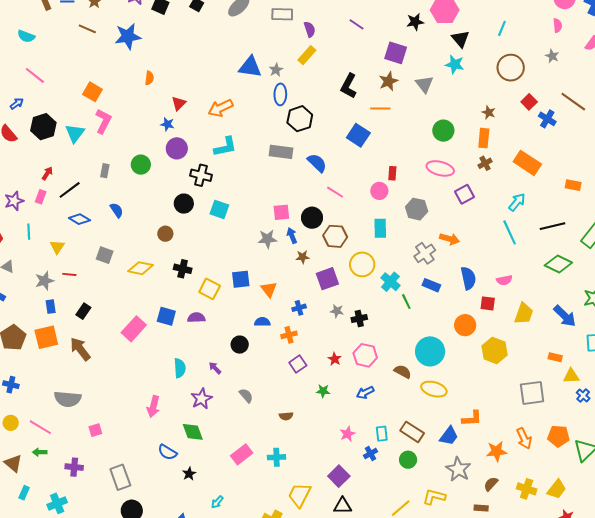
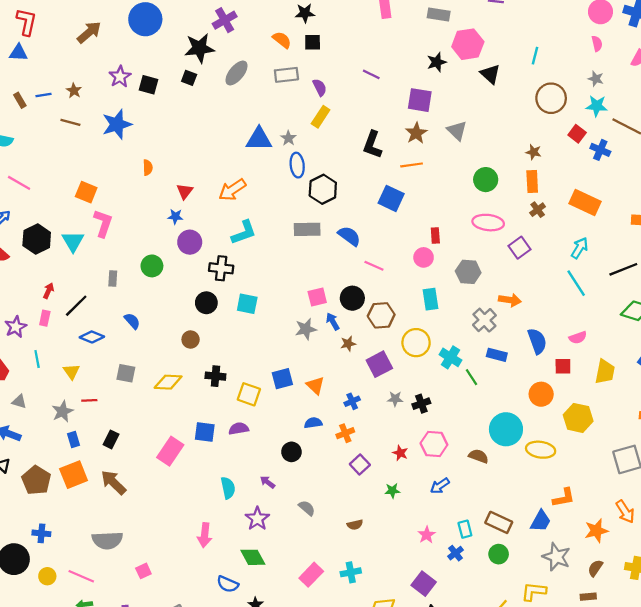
cyan star: (455, 64) -> (597, 106), moved
yellow ellipse: (434, 389) -> (541, 450), moved

